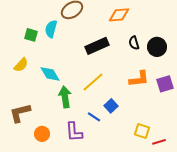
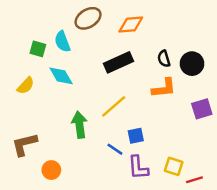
orange diamond: (119, 15) -> (131, 24), moved
cyan semicircle: (51, 29) -> (62, 42), turned -36
cyan diamond: (50, 74) -> (61, 76), moved
orange L-shape: (139, 79) -> (164, 88), moved
blue square: (111, 106) -> (136, 136), turned 32
purple L-shape: (74, 132) -> (138, 168), moved

